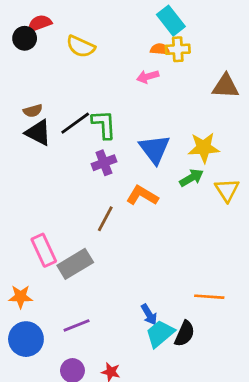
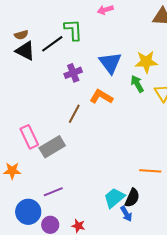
green L-shape: (104, 124) -> (73, 30), moved
green arrow: (191, 178) -> (137, 84), turned -90
blue arrow: (149, 314) -> (126, 214), moved
blue circle: (26, 339) -> (28, 212), moved

